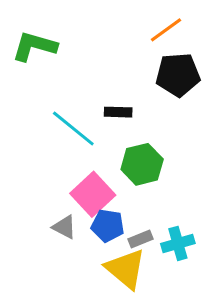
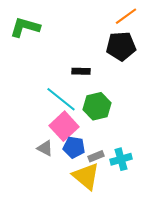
orange line: (166, 30) -> (126, 16), moved
cyan line: (73, 128) -> (61, 99), moved

